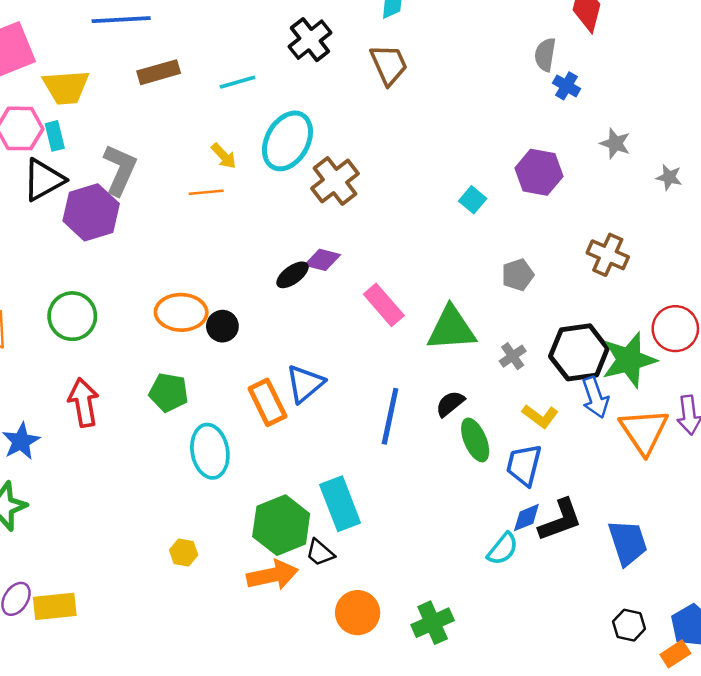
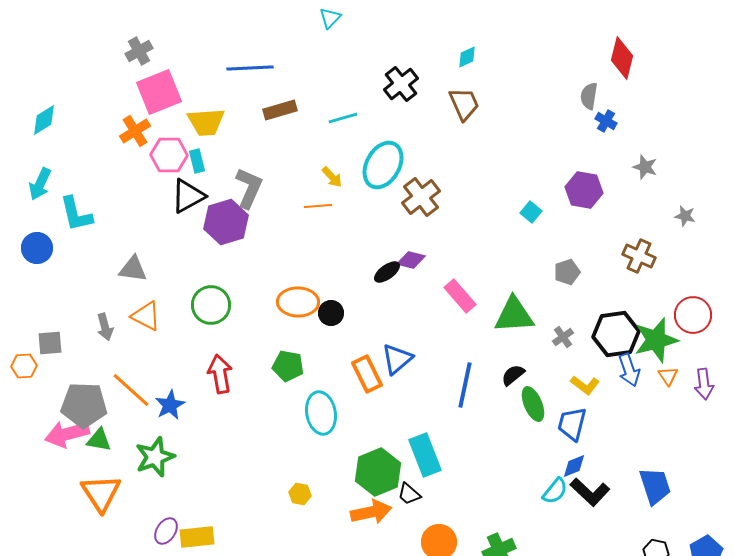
gray star: (669, 177) -> (685, 216), moved
orange triangle: (644, 431) -> (668, 376), moved, size x0.5
black L-shape: (560, 520) -> (590, 492), moved, turned 63

